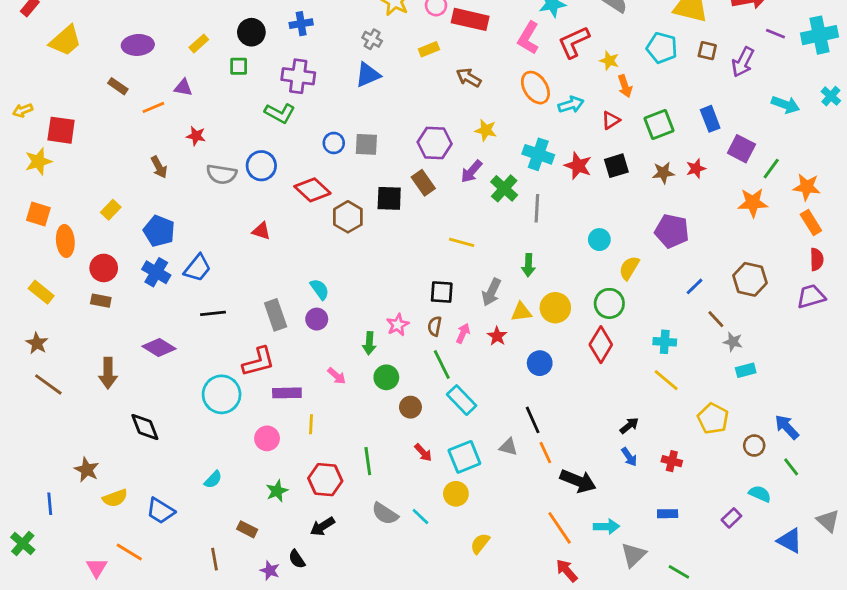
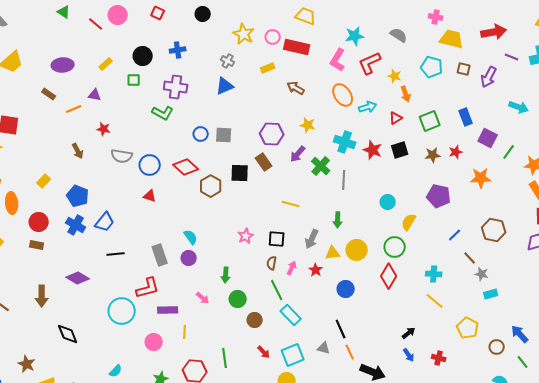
blue circle: (261, 166) -> (150, 165), moved
orange star: (753, 203) -> (481, 178), moved
pink star: (398, 325) -> (246, 236), moved

